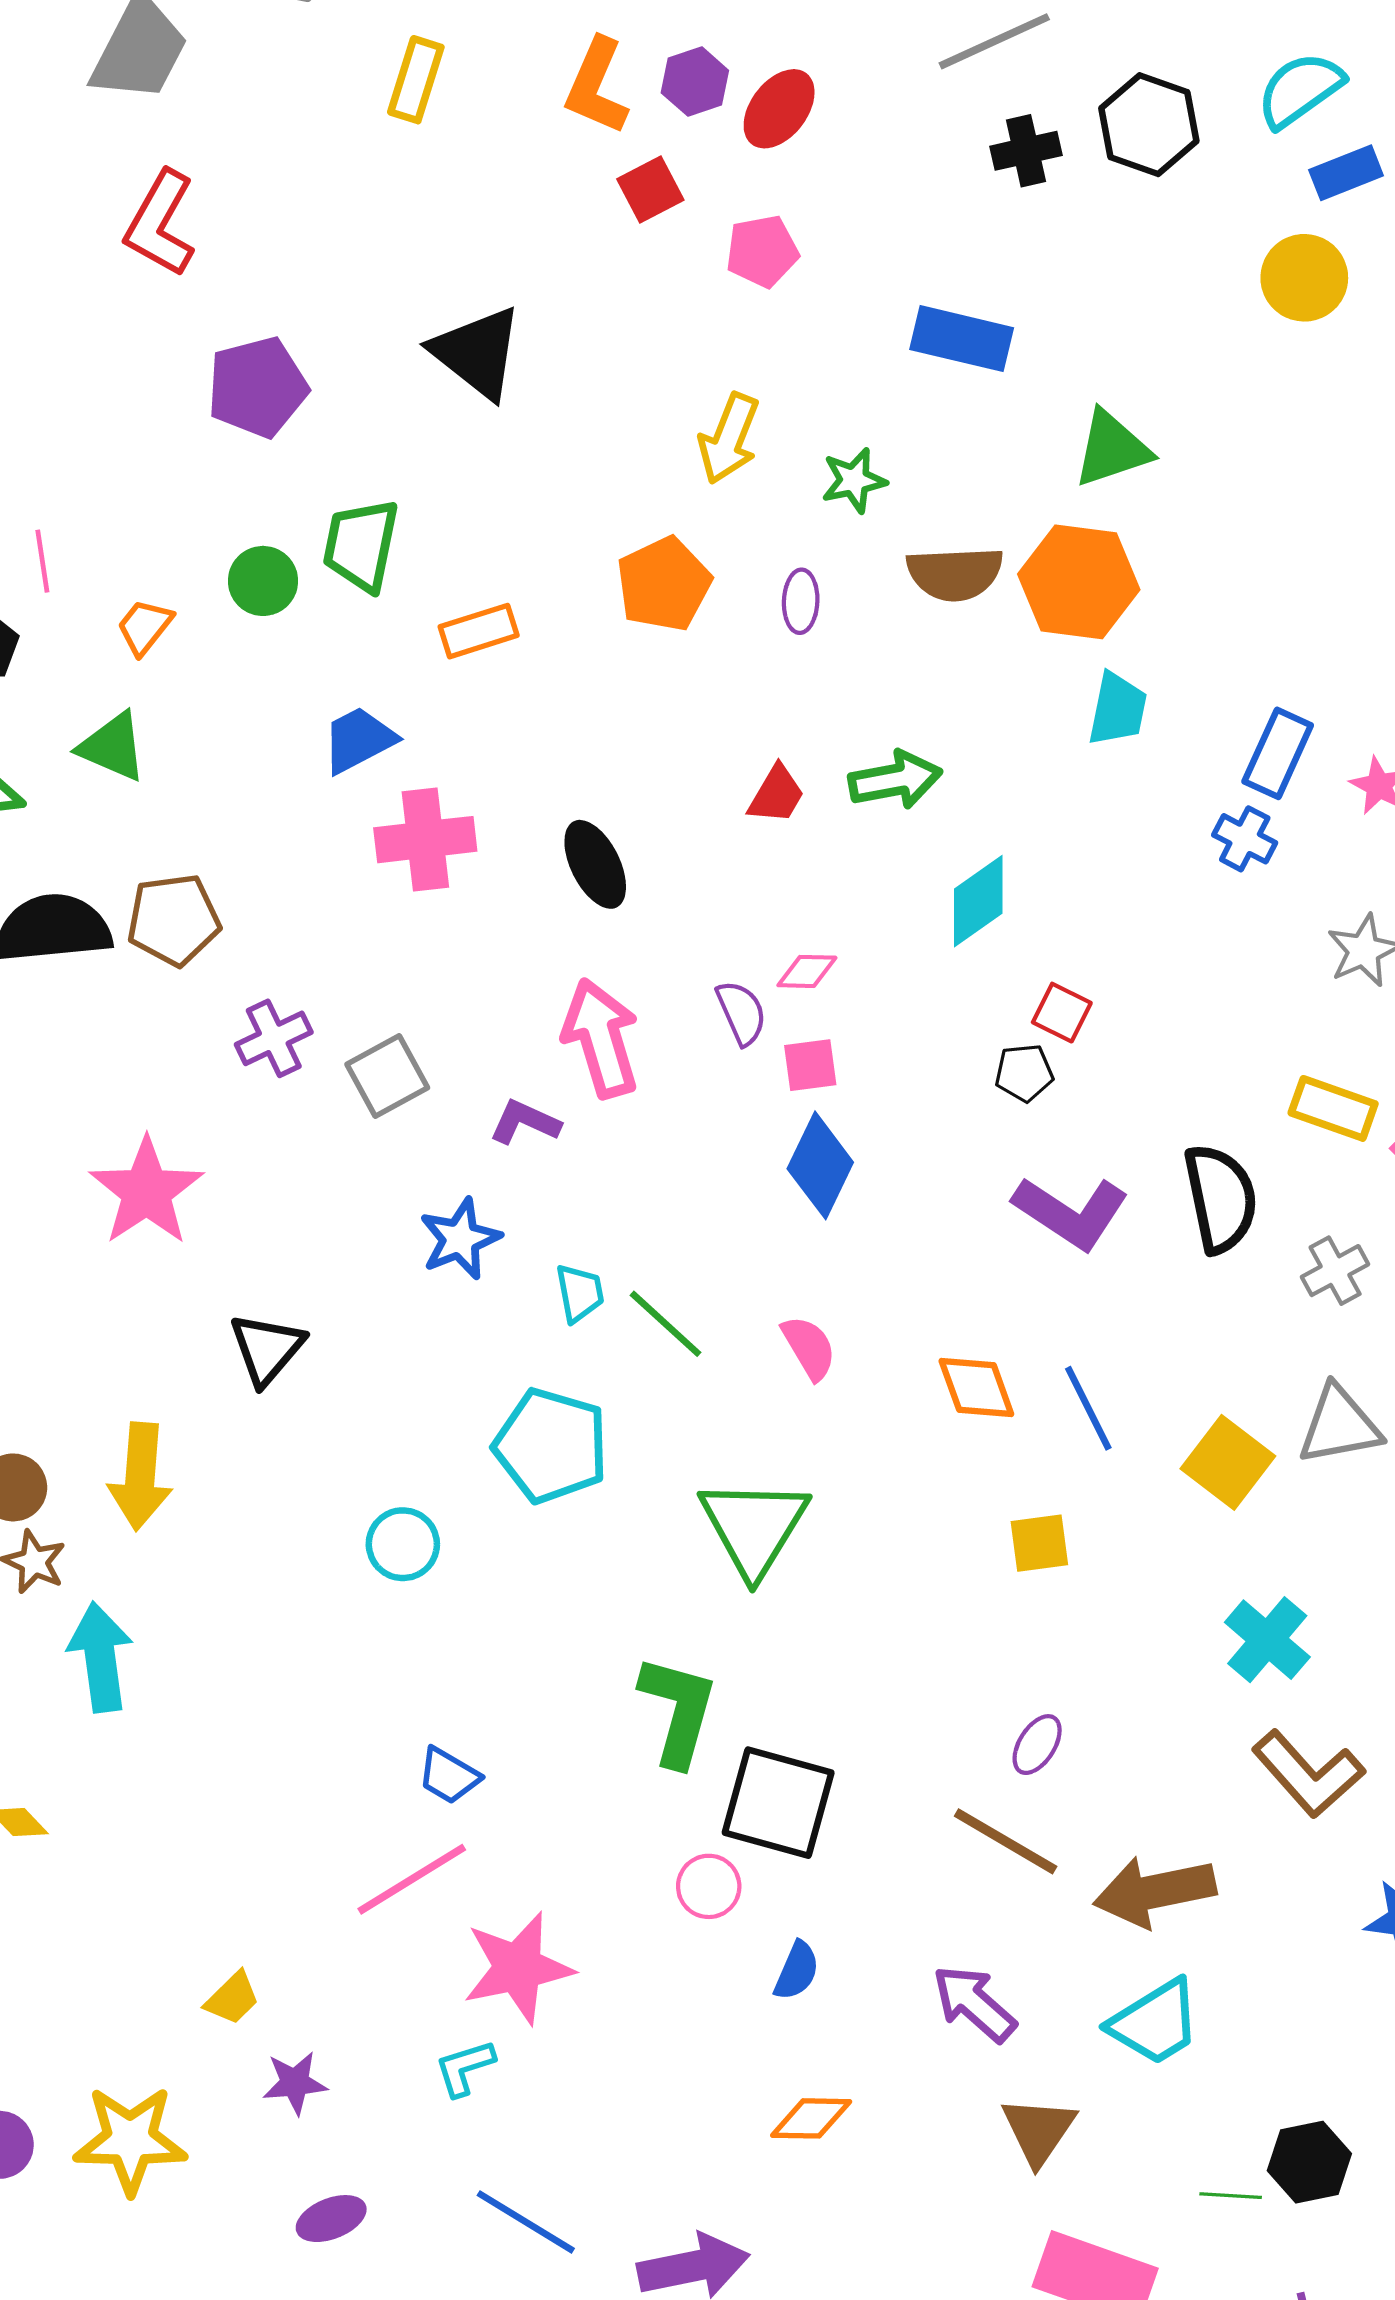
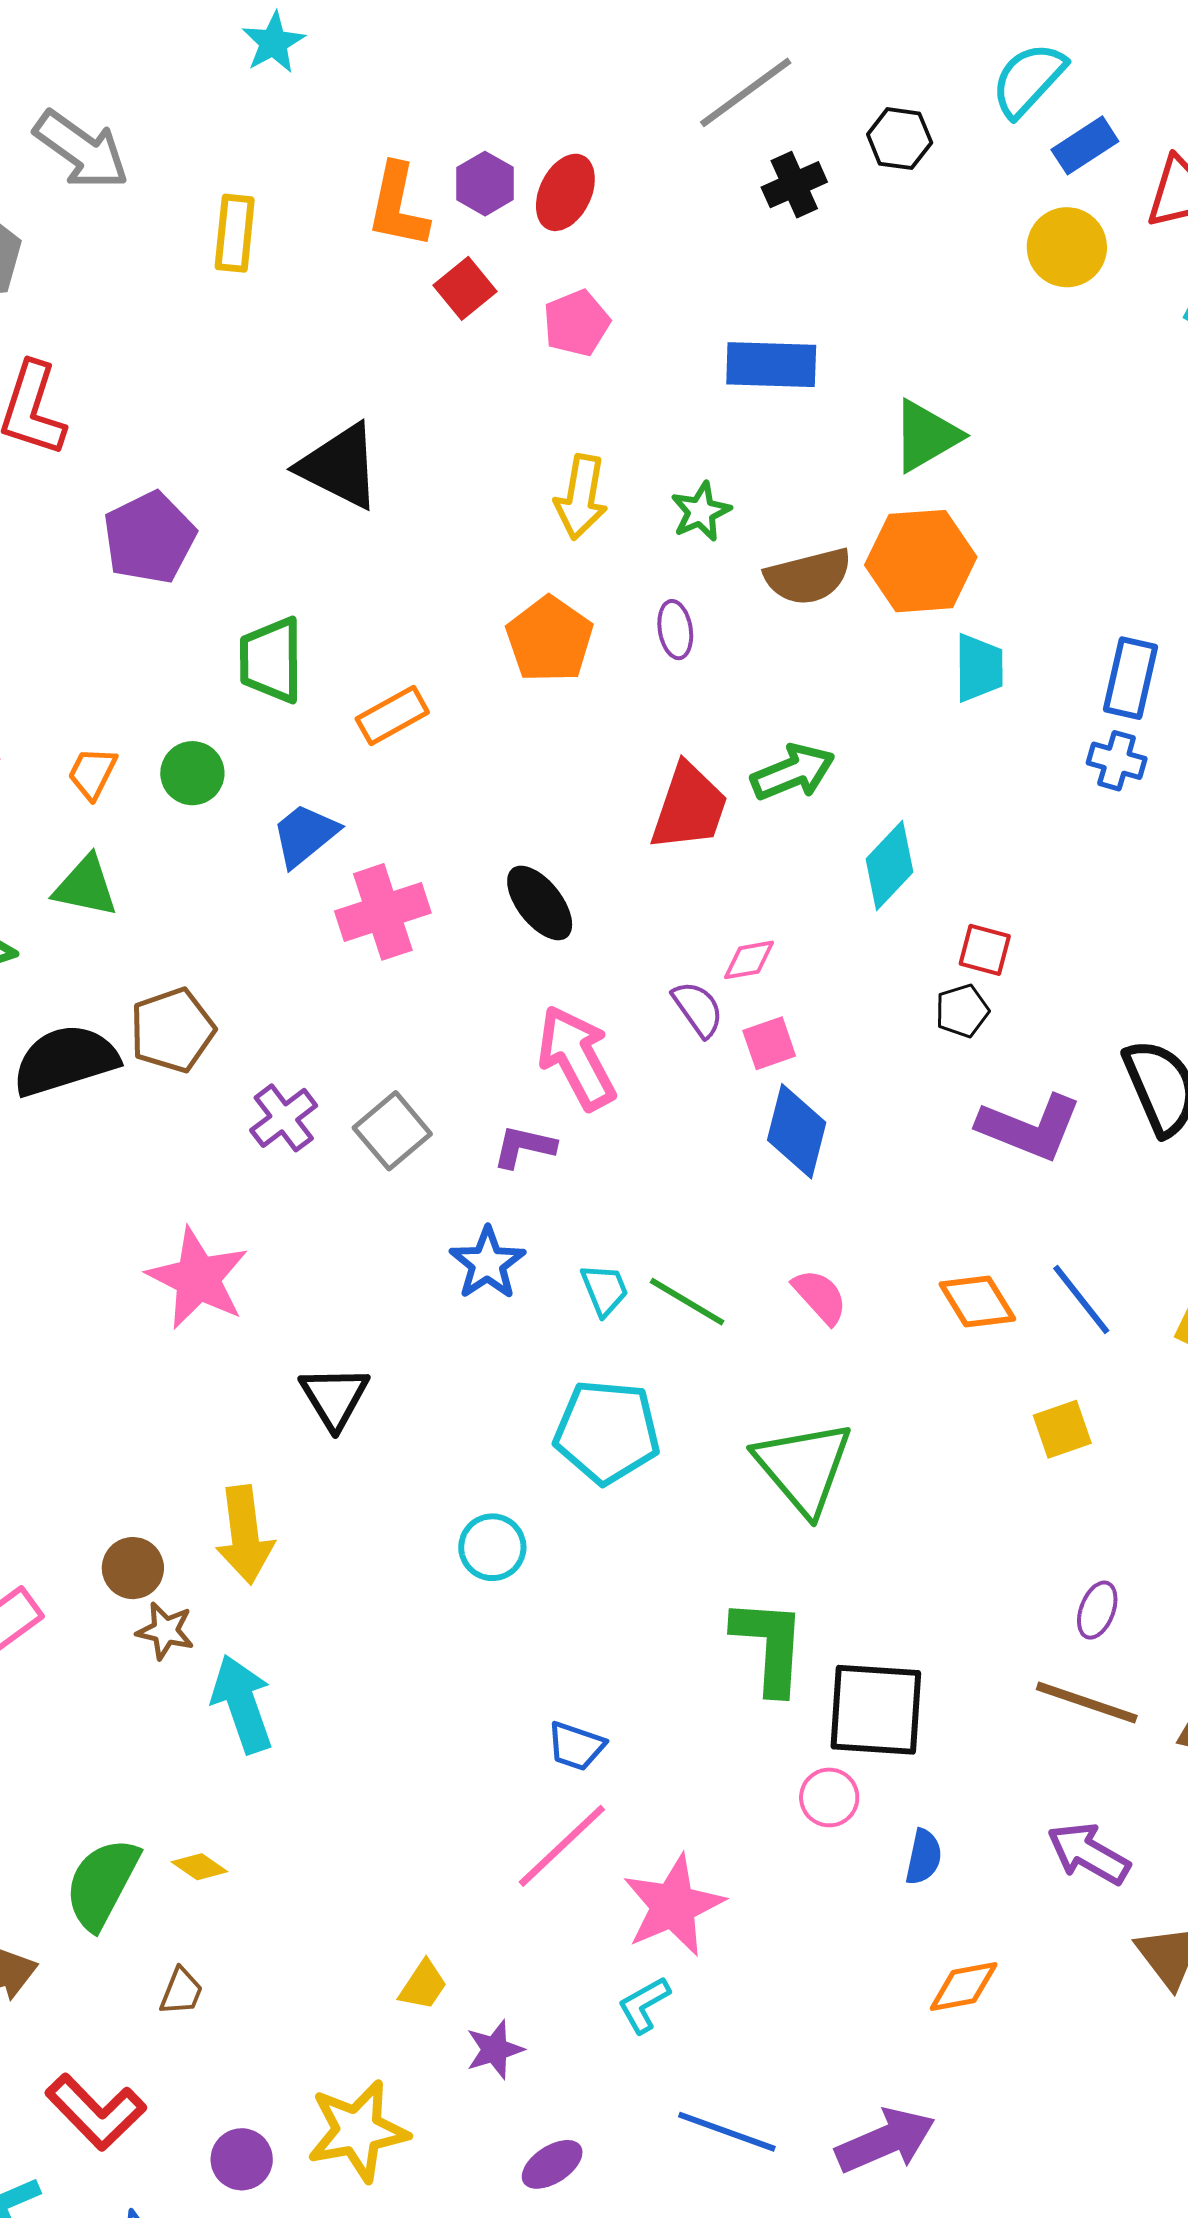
black hexagon: (1149, 125) -> (900, 139), size x0.7
green circle: (263, 581) -> (192, 773), moved
red trapezoid: (776, 795) -> (689, 807), size x1.6

